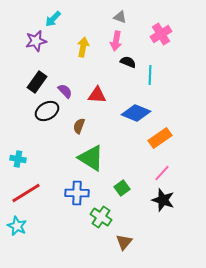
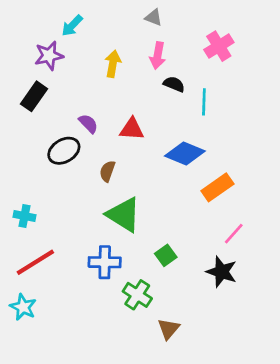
gray triangle: (120, 17) -> (154, 18), moved
black rectangle: (37, 82) -> (34, 96), moved
pink line: (162, 173) -> (234, 234), moved

